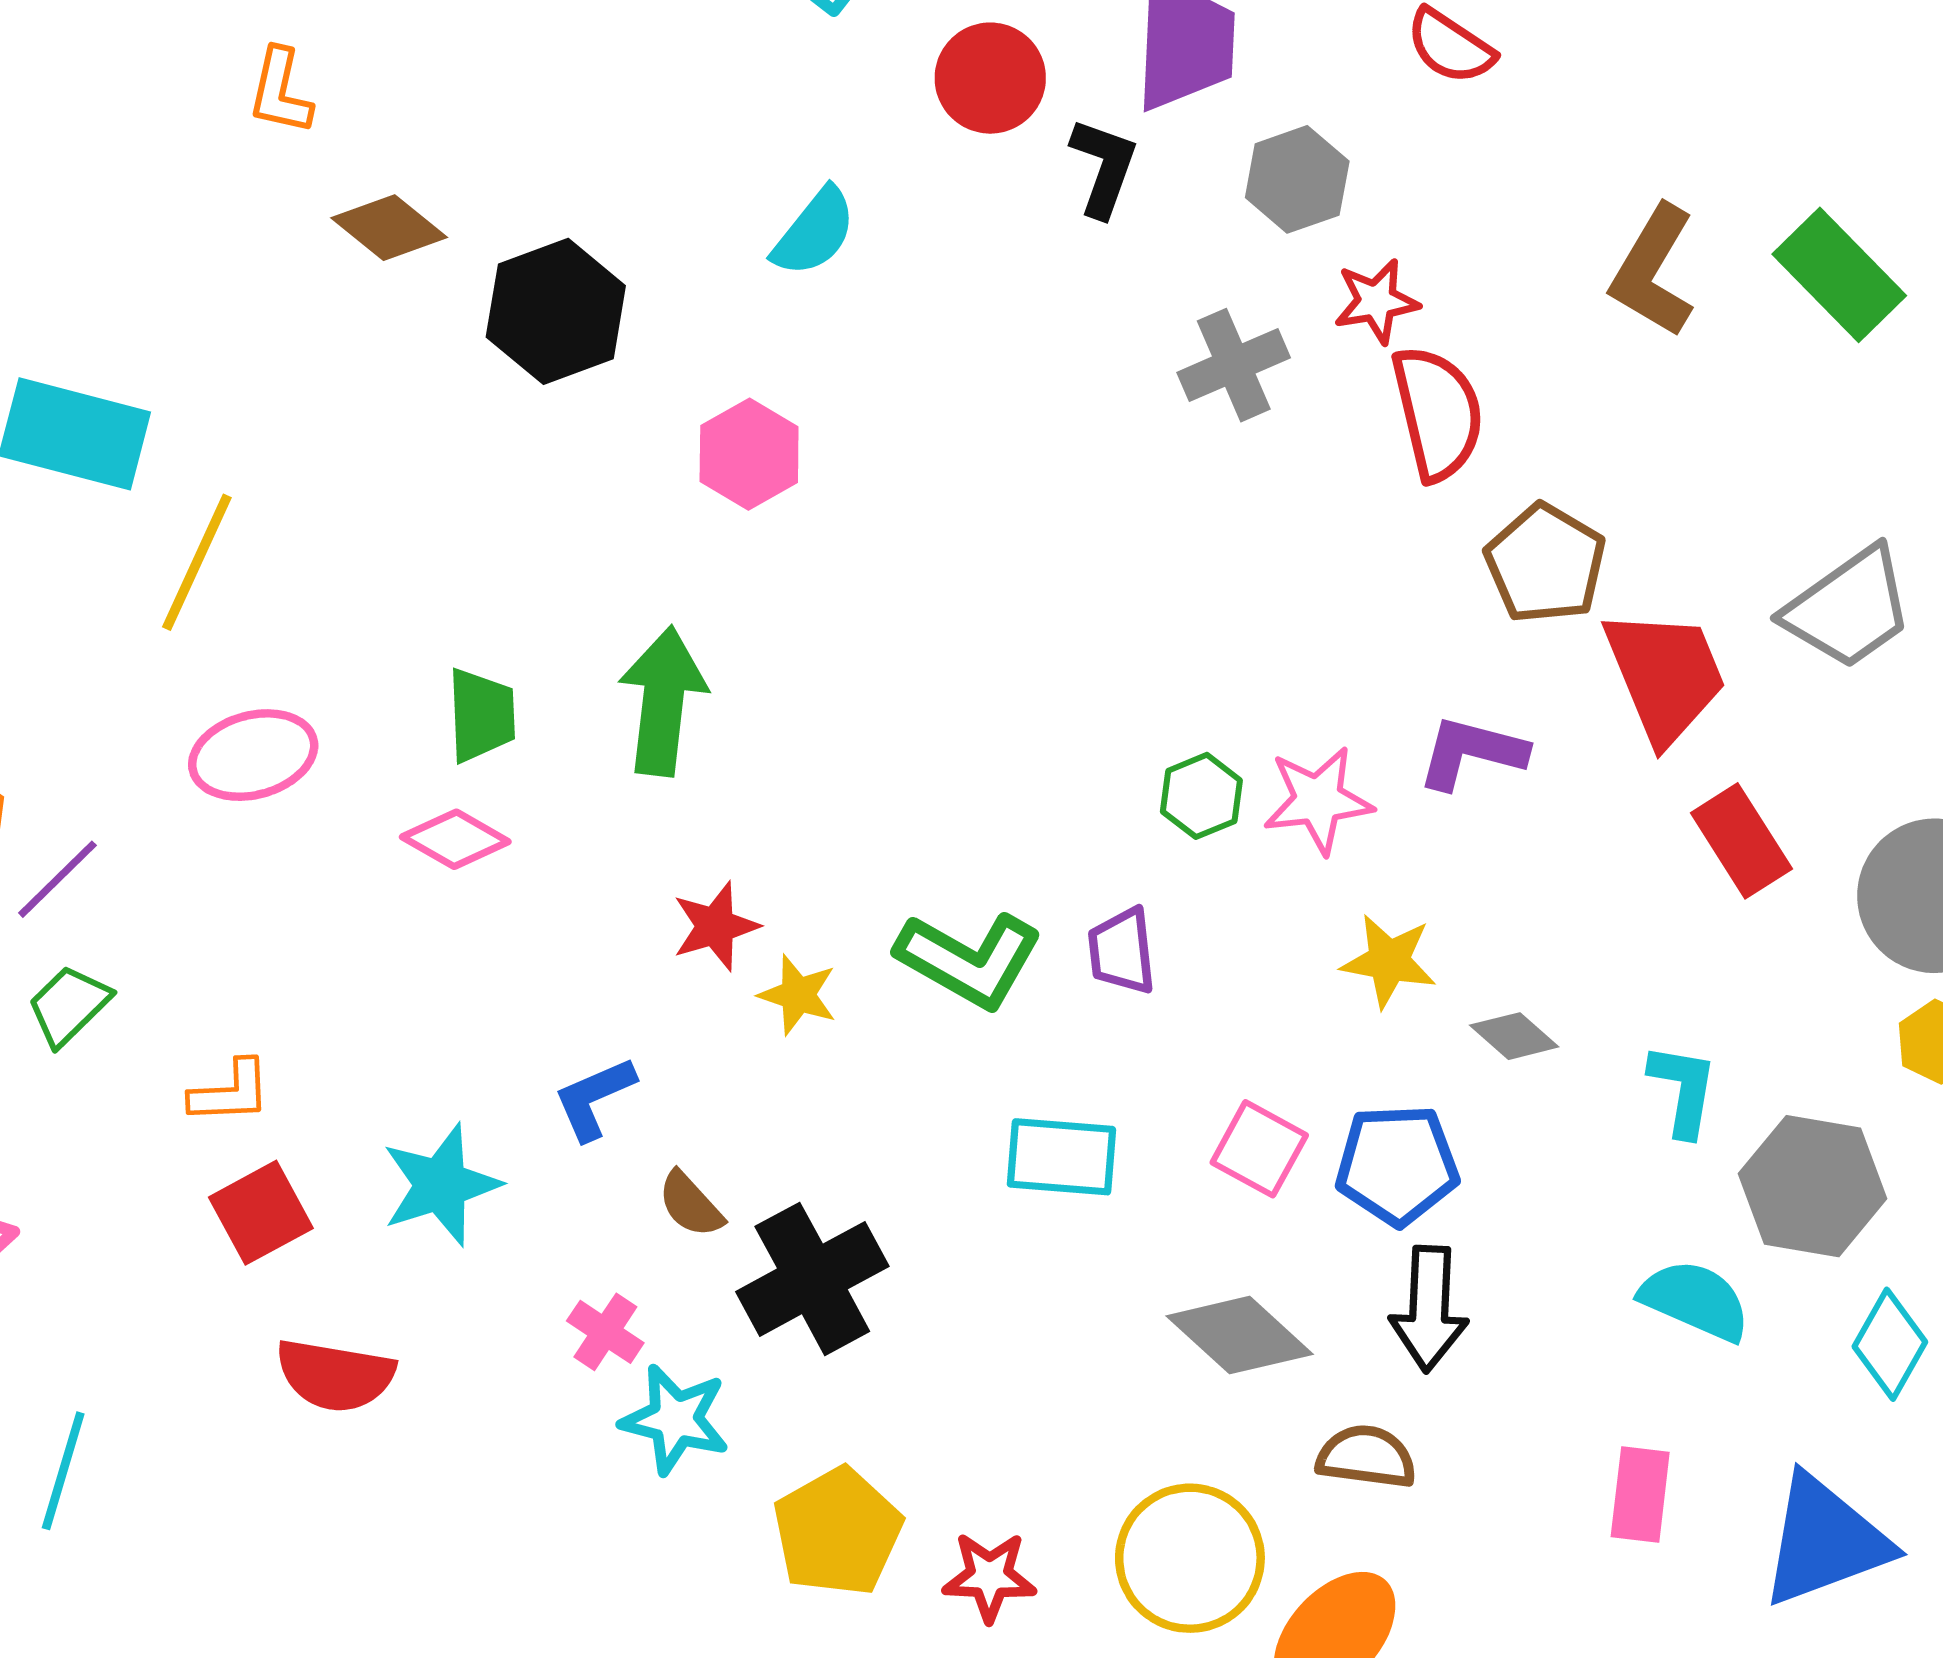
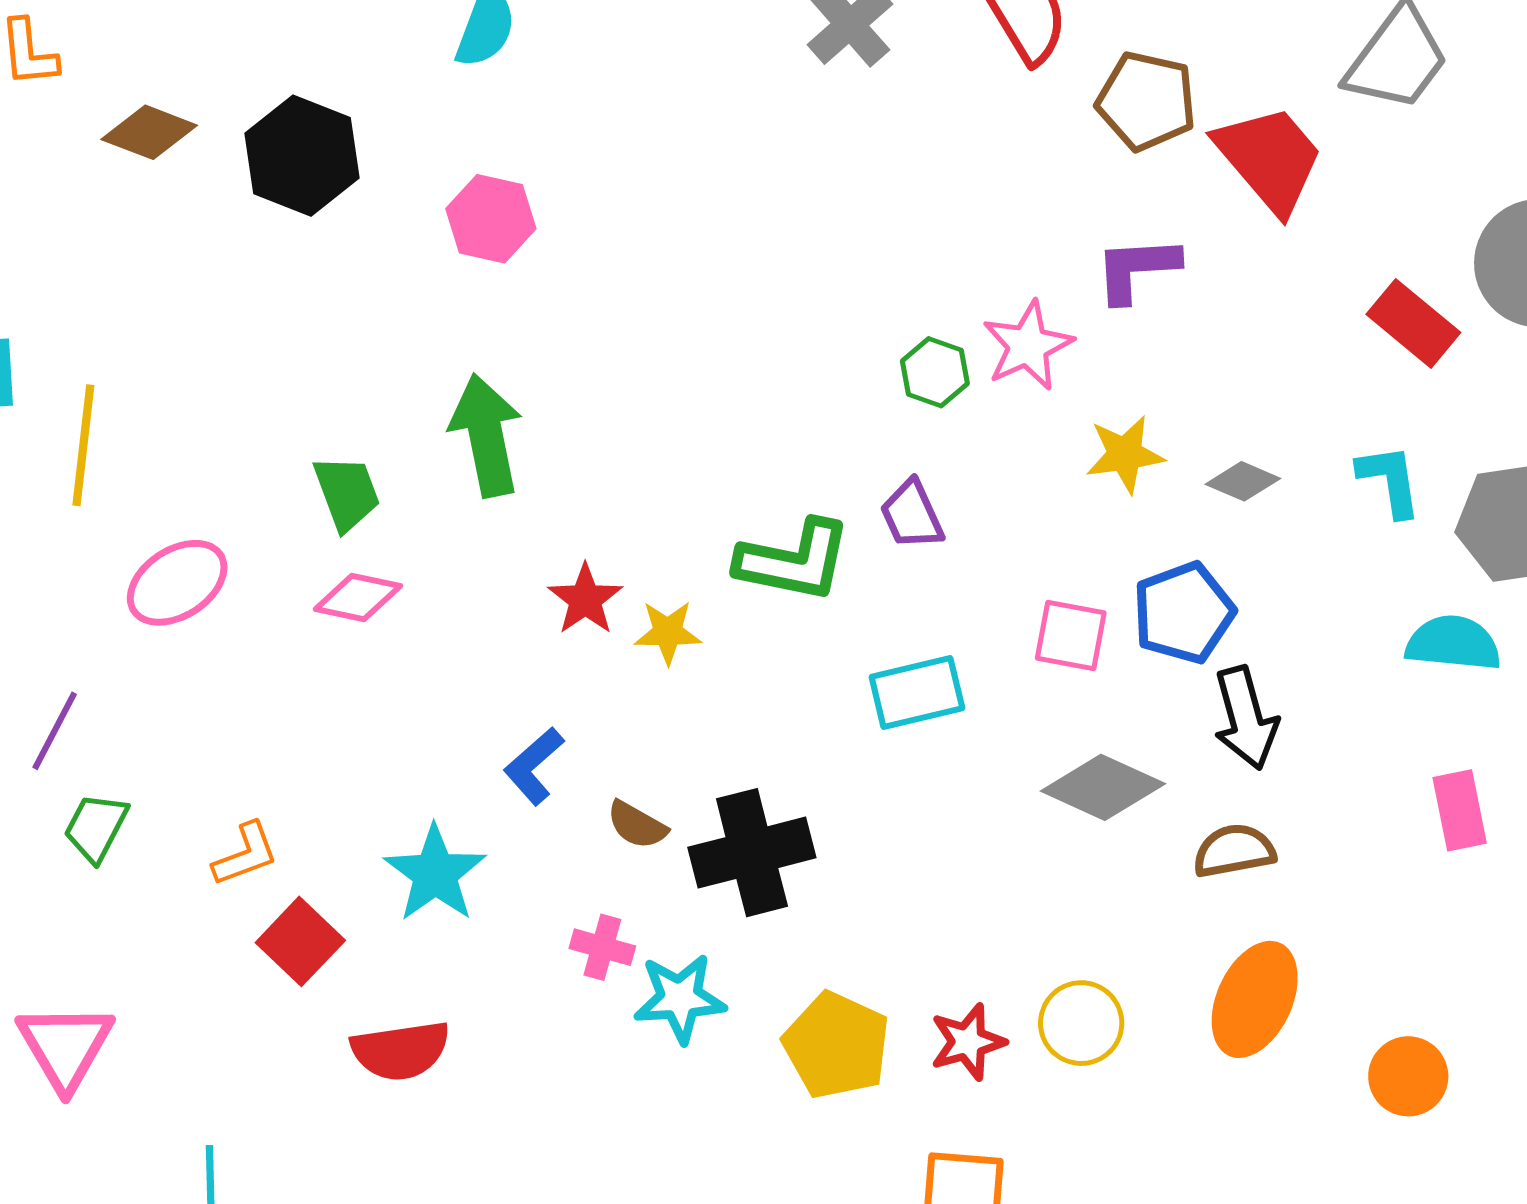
red rectangle: (1741, 841) -> (1413, 323), moved
black cross: (812, 1279) -> (752, 853), turned 32
yellow circle: (1190, 1558) -> (1081, 1023), moved, size x0.7

